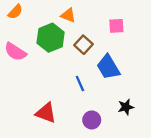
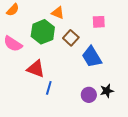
blue line: (80, 84) -> (49, 88), moved, turned 40
red triangle: (46, 113) -> (36, 69), moved
purple circle: (92, 120) -> (89, 95), moved

